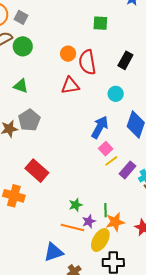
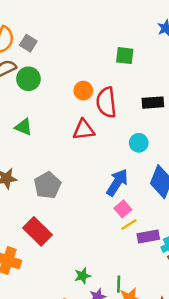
black rectangle: (125, 60) -> (153, 103), turned 54
gray pentagon: (29, 120) -> (48, 185), moved
purple rectangle: (128, 170) -> (148, 237), turned 36

